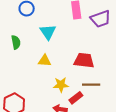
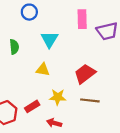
red trapezoid: (84, 60) -> (85, 74), turned -50
red rectangle: (76, 98) -> (32, 106), moved

